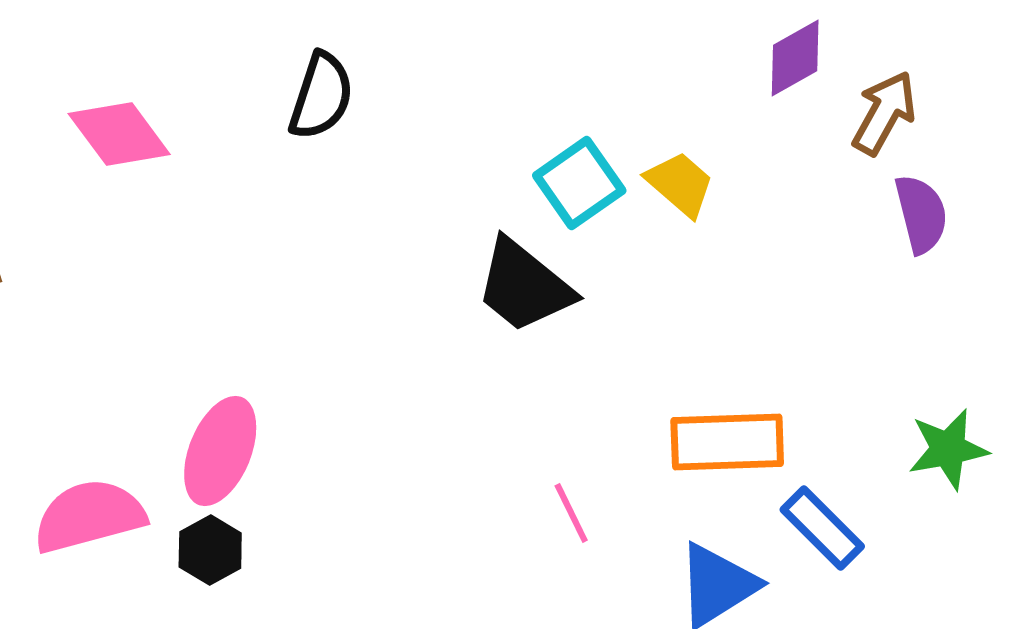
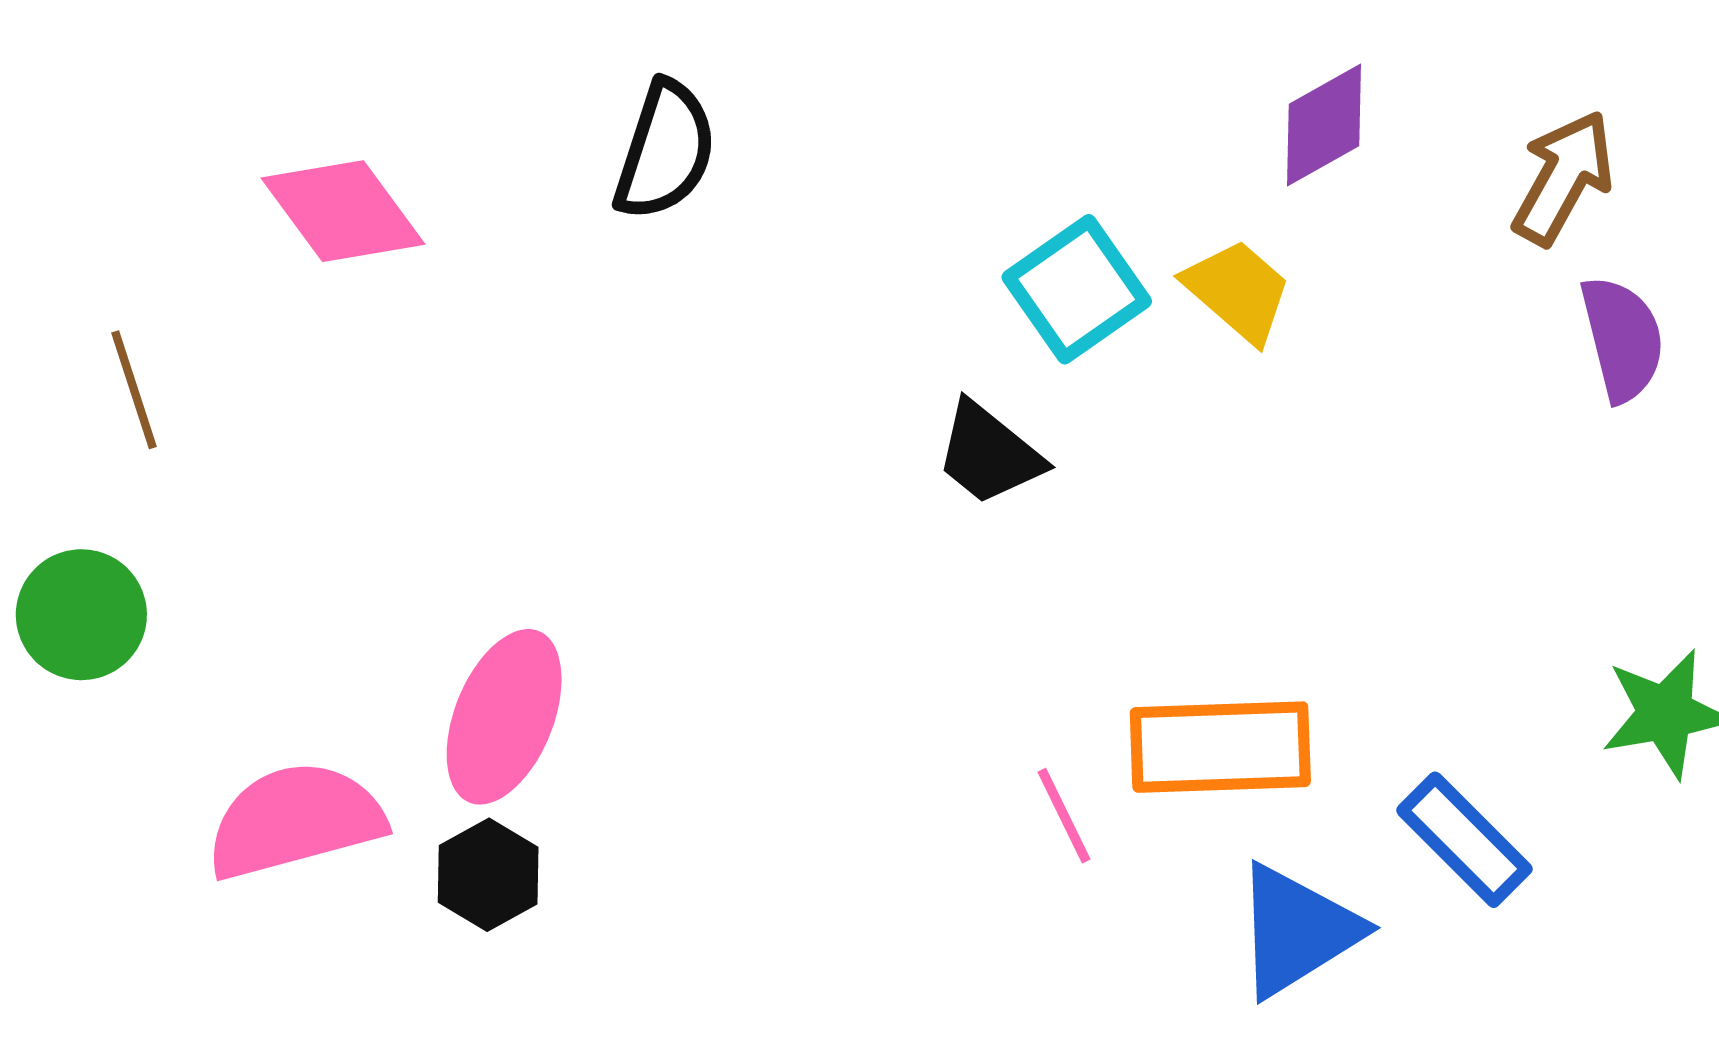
purple diamond: (795, 58) -> (1324, 125), moved
black trapezoid: (524, 286) -> (989, 454), size x0.7
orange rectangle: (727, 442) -> (1220, 747), moved

